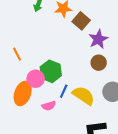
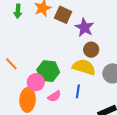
blue line: (64, 91) -> (78, 91), moved
yellow semicircle: (84, 96) -> (84, 67), moved
pink semicircle: (49, 106) -> (54, 96), moved

